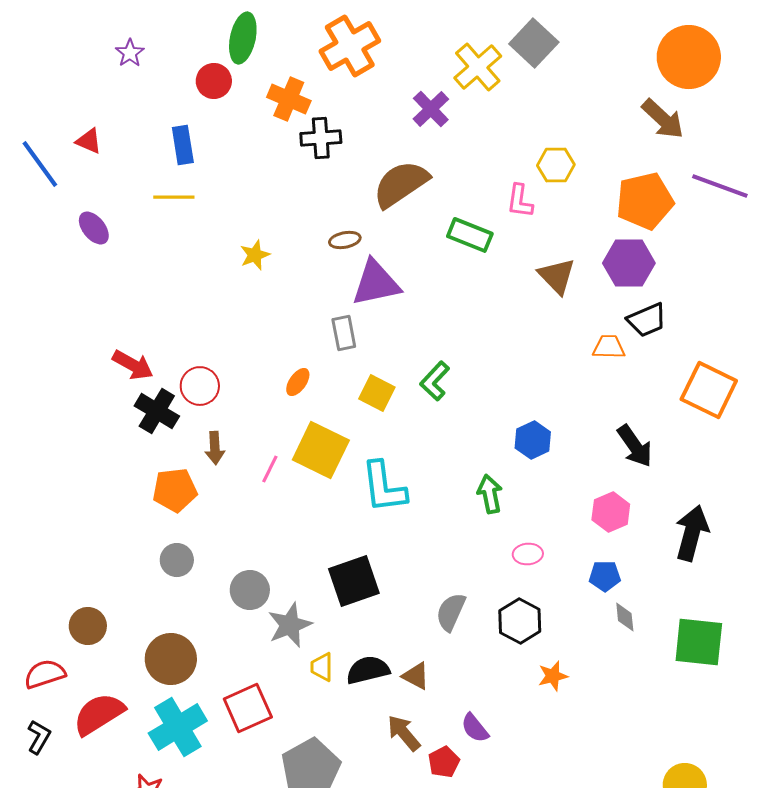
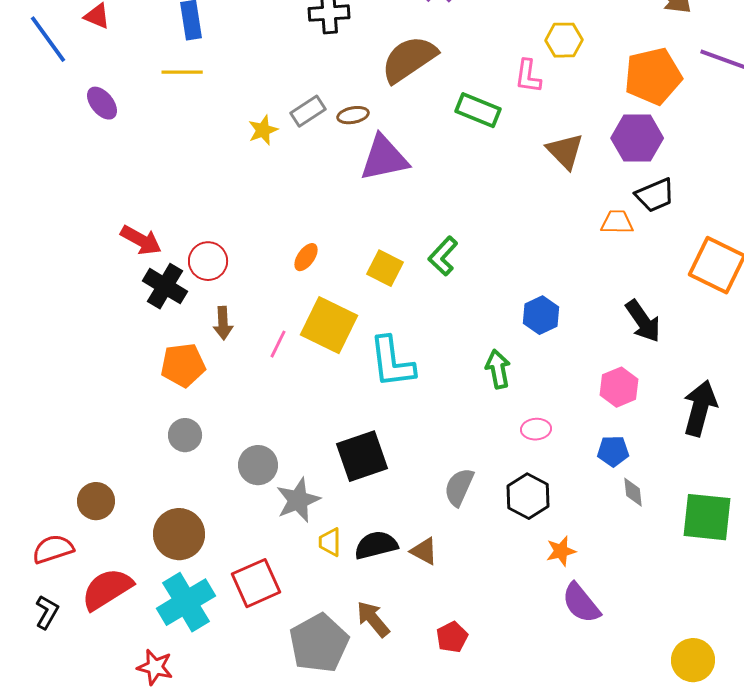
gray rectangle: (344, 333) -> (308, 111), moved, turned 68
purple semicircle: (475, 728) -> (581, 603), moved, size x1.4
brown arrow: (404, 733) -> (373, 619), moved

